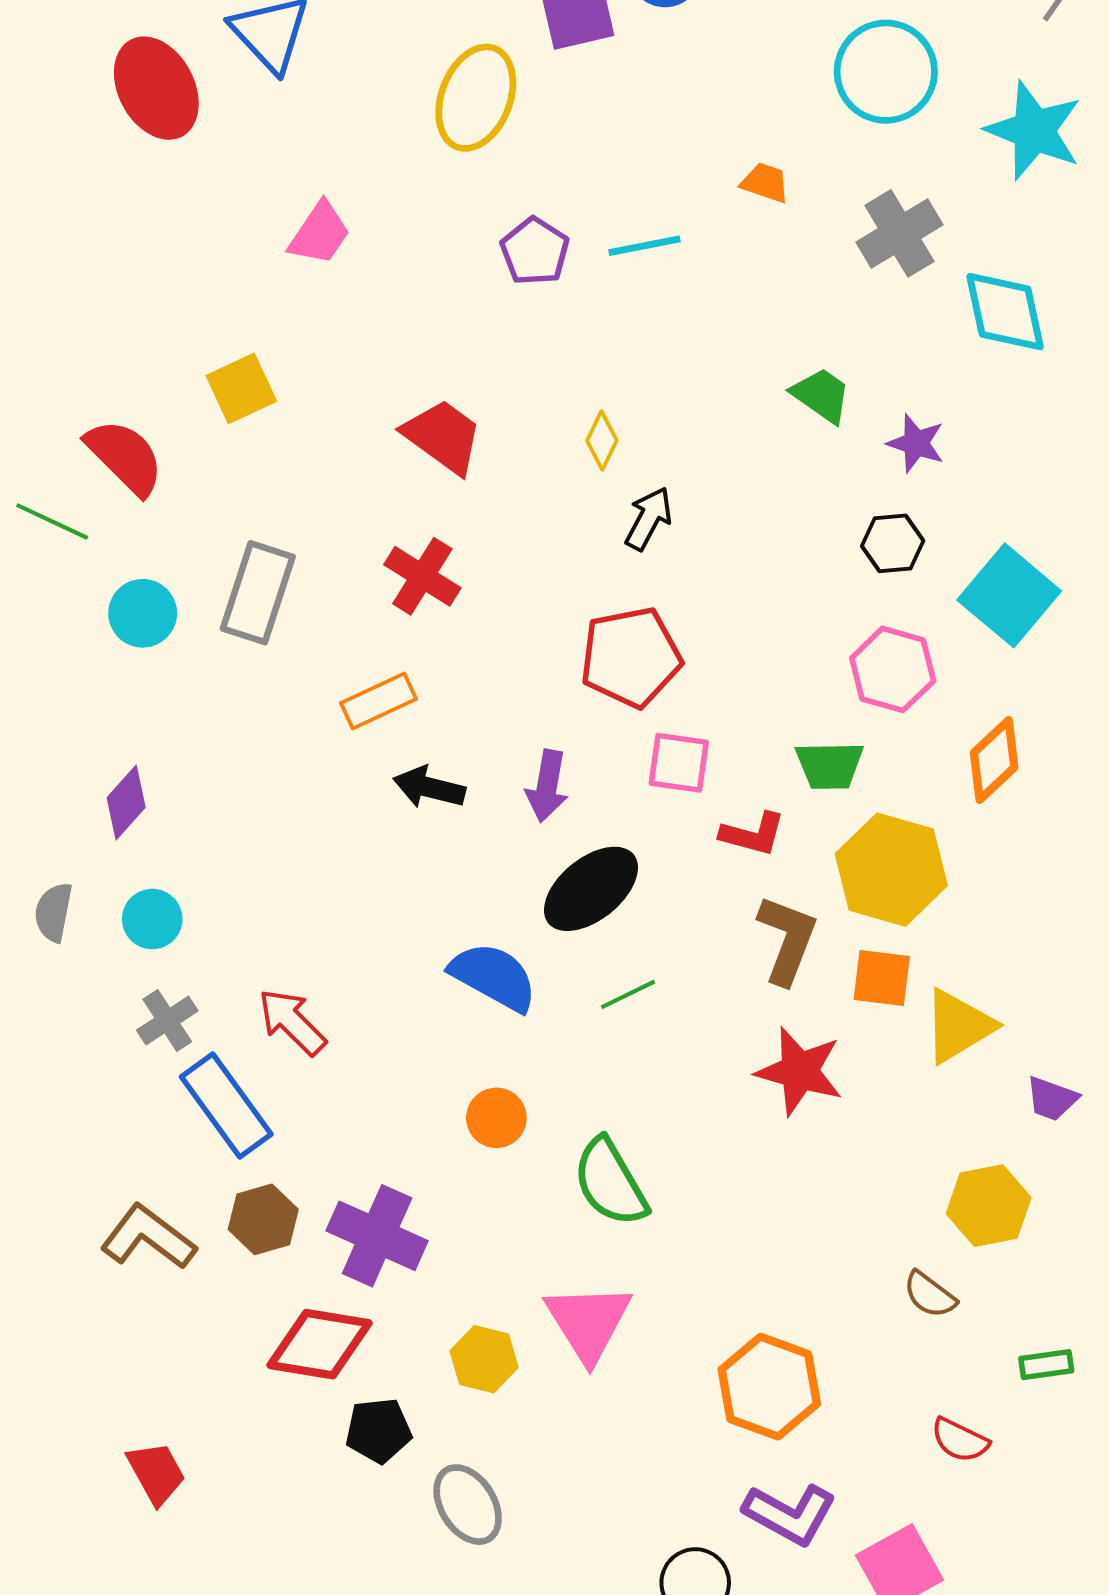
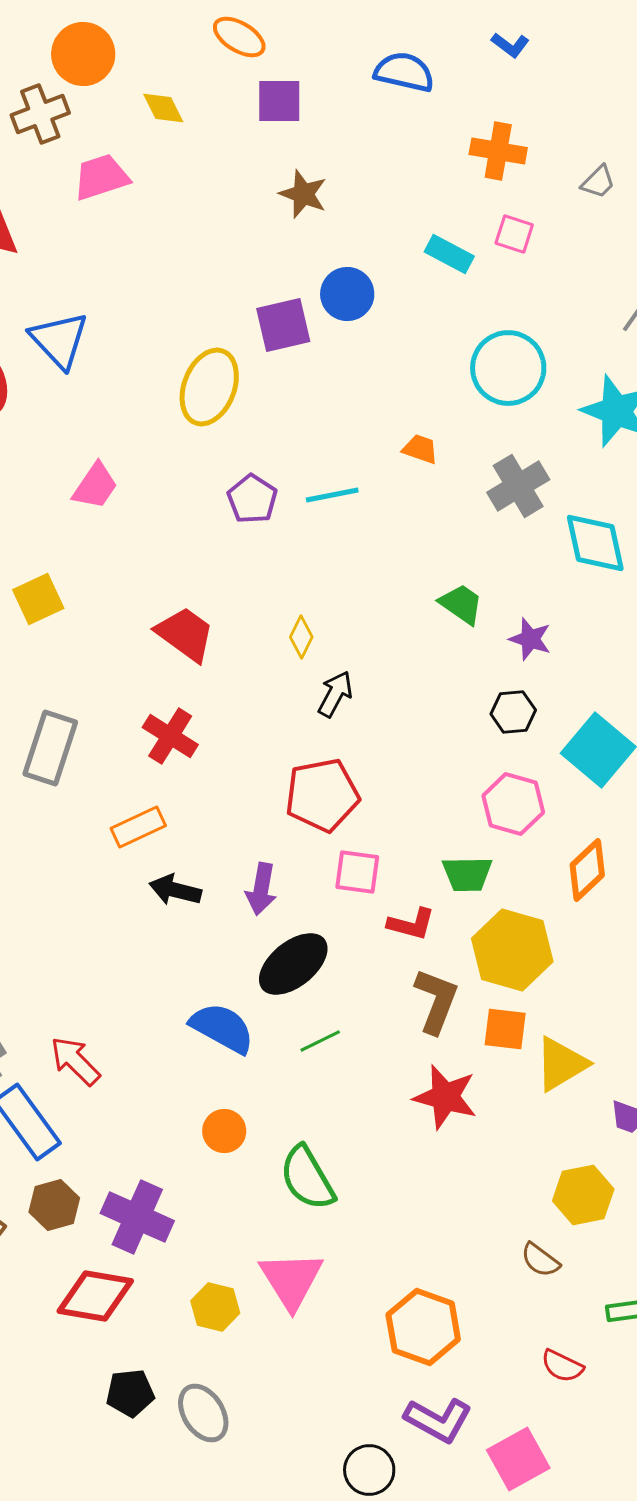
black pentagon: (378, 1431) -> (130, 1393), moved

